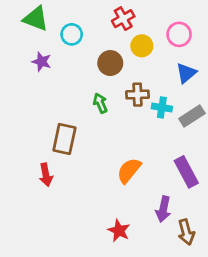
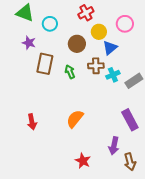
blue triangle: (186, 73) -> (110, 48), moved
cyan cross: (162, 107) -> (113, 75), turned -32
brown rectangle: (64, 139) -> (45, 64), moved
orange semicircle: (129, 170) -> (75, 119), moved

